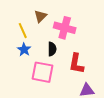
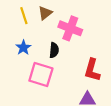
yellow line: (23, 31) -> (24, 16), moved
red L-shape: (76, 64) -> (92, 70), moved

